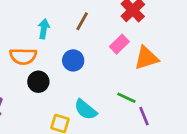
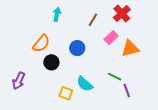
brown line: (82, 21) -> (93, 20), moved
cyan arrow: (44, 29) -> (57, 14), moved
orange semicircle: (23, 56) -> (41, 44), turned -54

